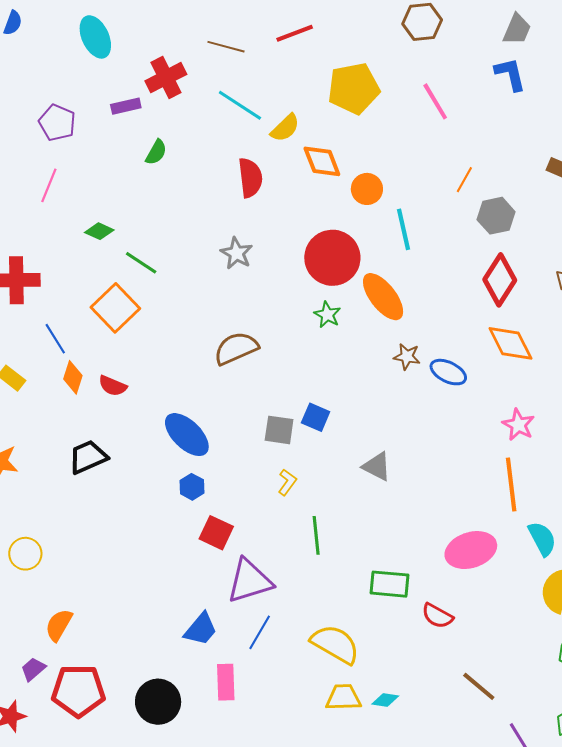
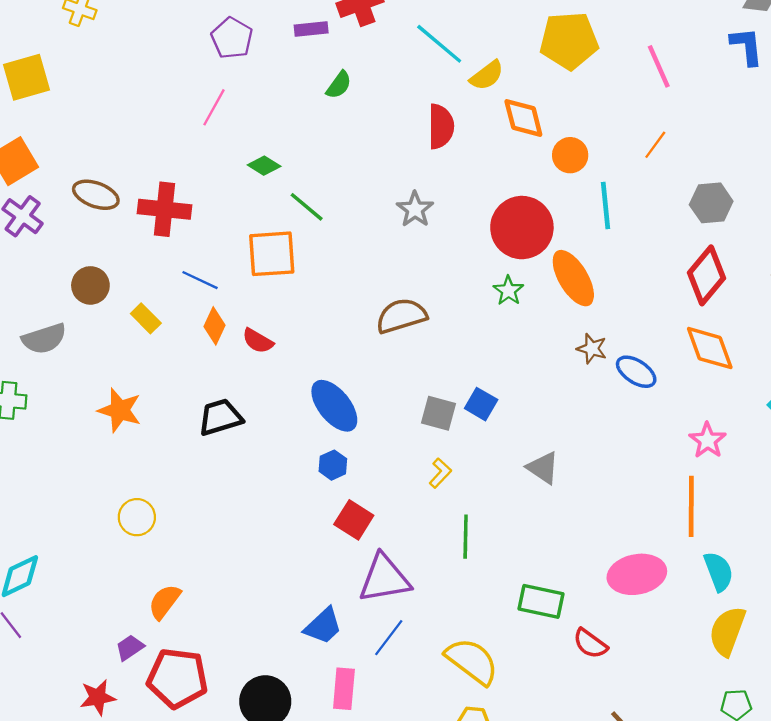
orange line: (464, 180) -> (655, 145), moved
orange square: (115, 308) -> (272, 254), turned 33
blue line: (55, 339) -> (200, 280), turned -40

